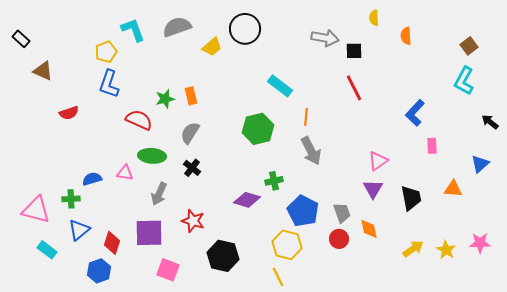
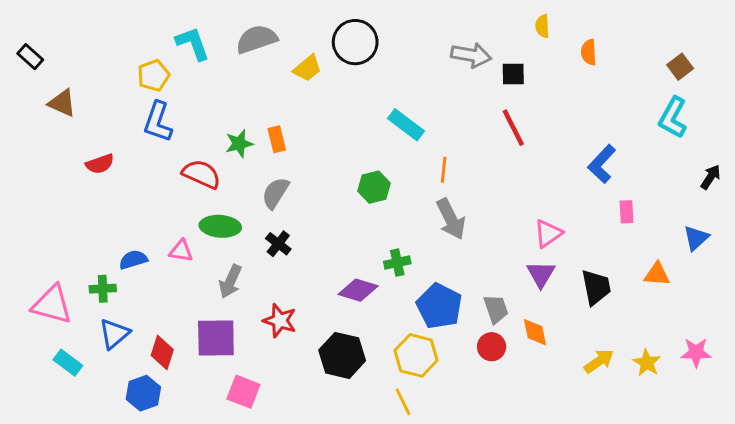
black arrow: (490, 122) -> (711, 177), turned 84
green hexagon: (258, 129) -> (374, 187), size x0.7
black hexagon: (223, 256) -> (342, 355), moved

